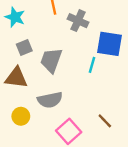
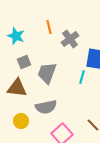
gray cross: (78, 21) -> (70, 39), turned 30

